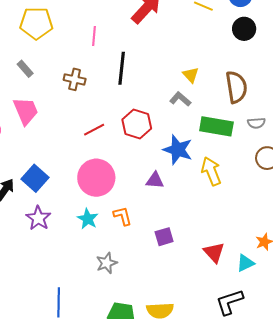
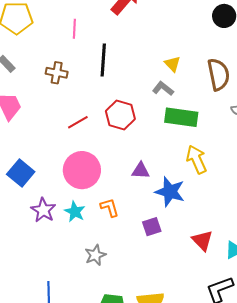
green rectangle: (216, 126) -> (181, 117), moved
blue star: (178, 150) -> (170, 192), moved
purple star: (38, 218) -> (43, 210), moved

